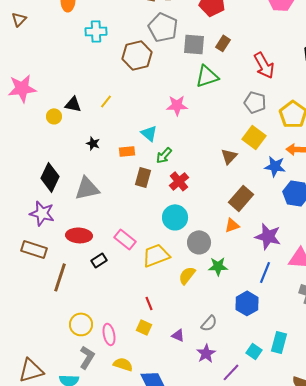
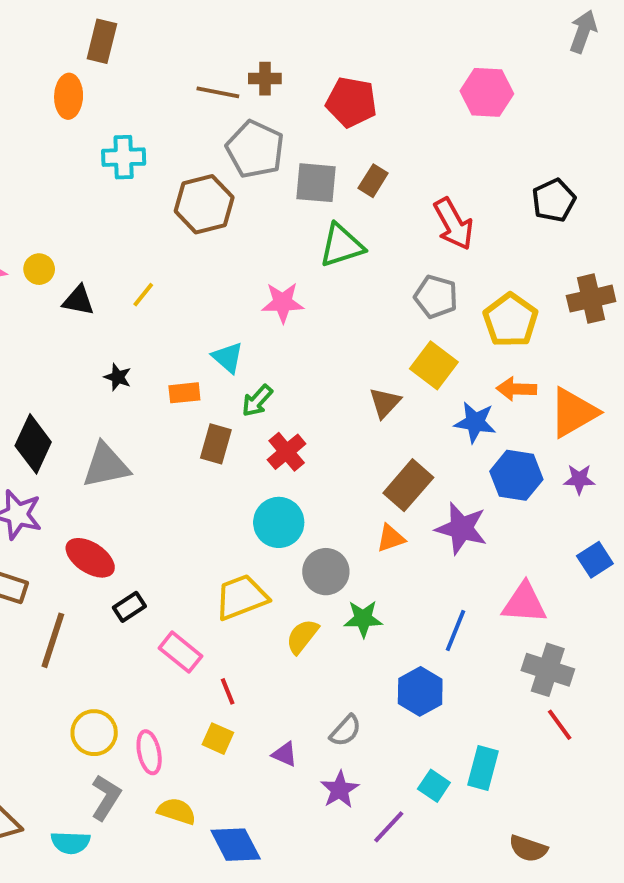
yellow circle: (54, 116) -> (39, 269), moved
red ellipse: (79, 235) -> (90, 558), turned 30
purple star: (268, 236) -> (461, 528), moved
pink rectangle: (125, 239) -> (181, 652), moved

